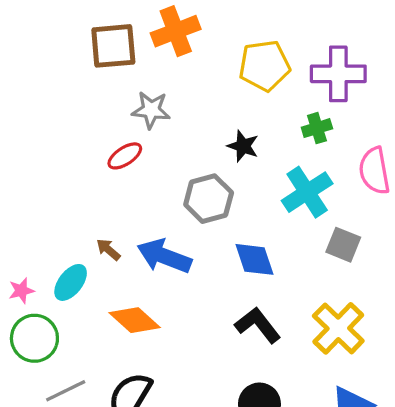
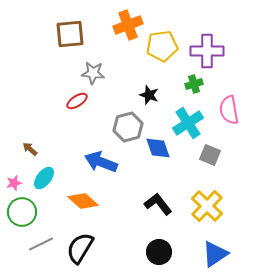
orange cross: (176, 31) -> (128, 25), moved
brown arrow: (108, 250) -> (30, 149), moved
blue diamond: (255, 259) -> (158, 148), moved

